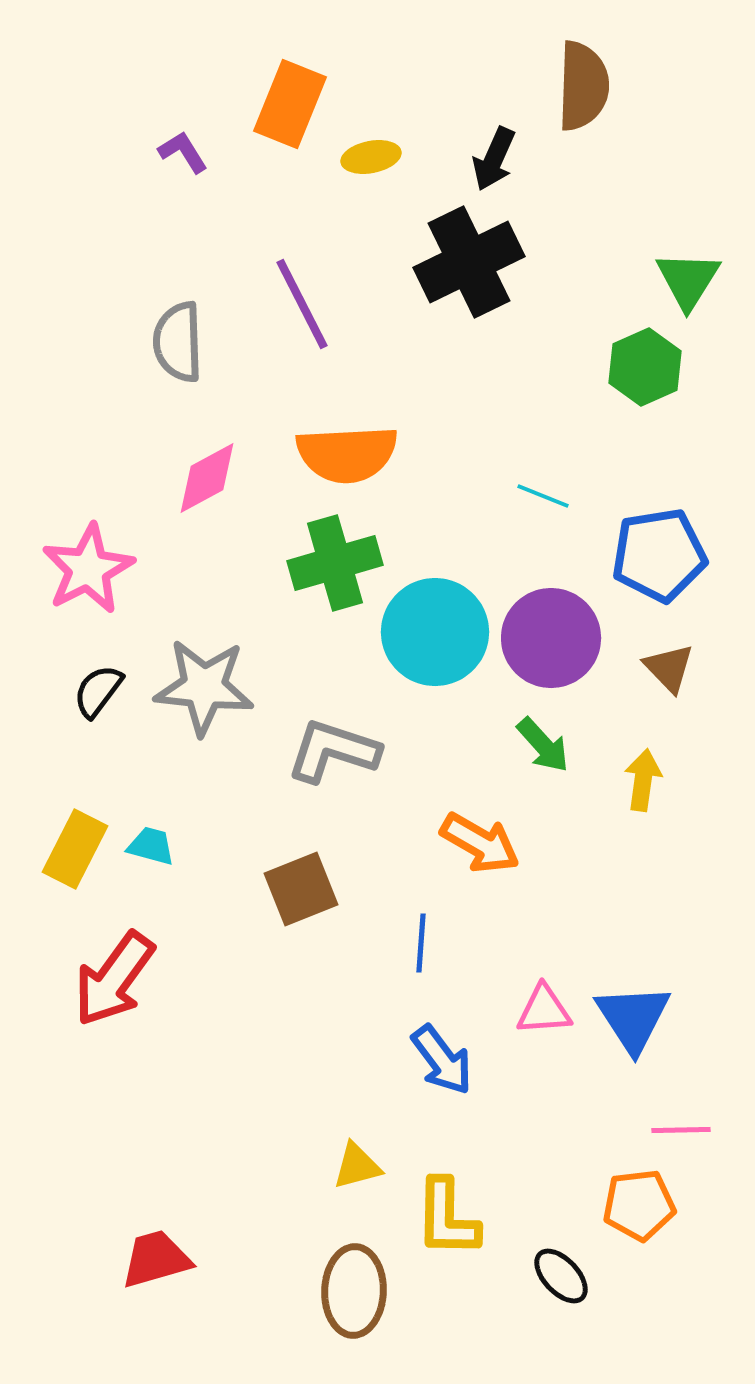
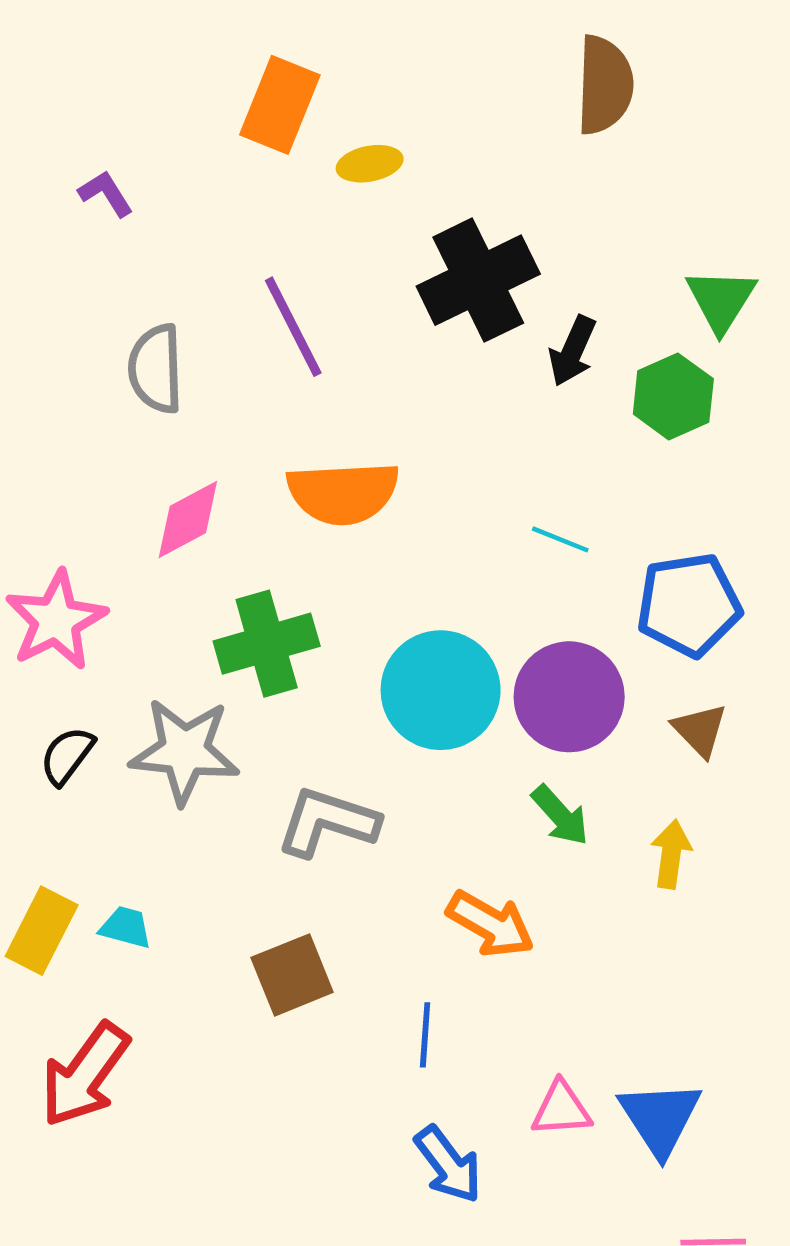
purple L-shape: (183, 152) -> (106, 194), moved
black arrow: (494, 159) -> (572, 351), moved
green cross: (335, 563) -> (267, 644), moved

